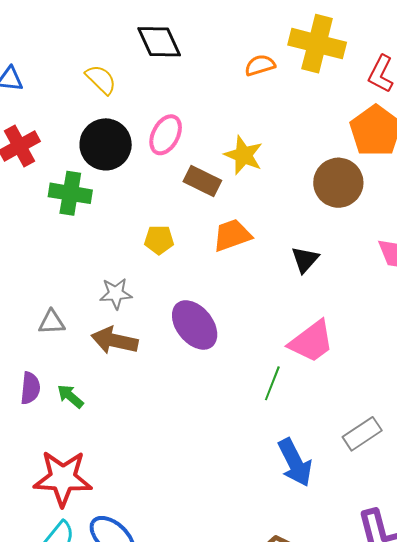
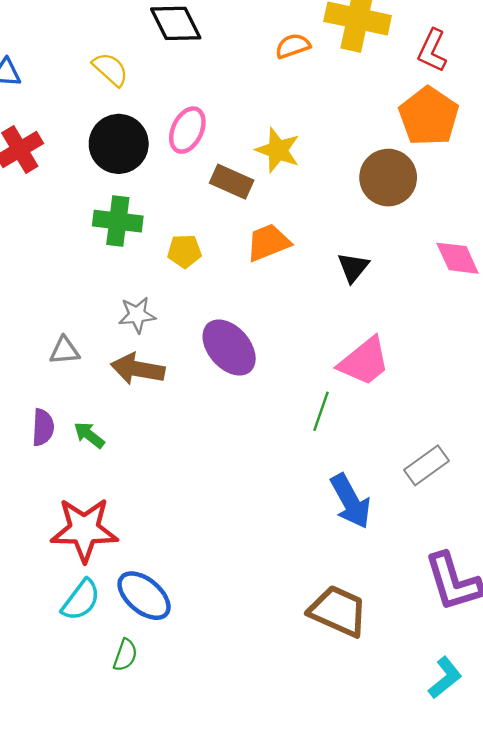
green cross: (70, 193) -> (118, 221), moved

